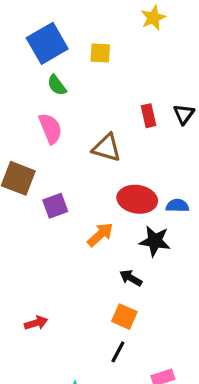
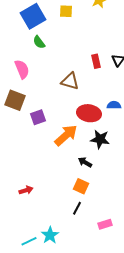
yellow square: (100, 53) -> (66, 11), moved
pink semicircle: (50, 129) -> (22, 69), moved
blue semicircle: (177, 206) -> (114, 105), moved
orange arrow: (100, 235) -> (66, 135), size x1.4

